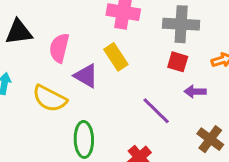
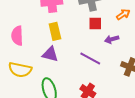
yellow rectangle: (116, 57) -> (55, 31), turned 36
purple triangle: (86, 76) -> (50, 54), moved

